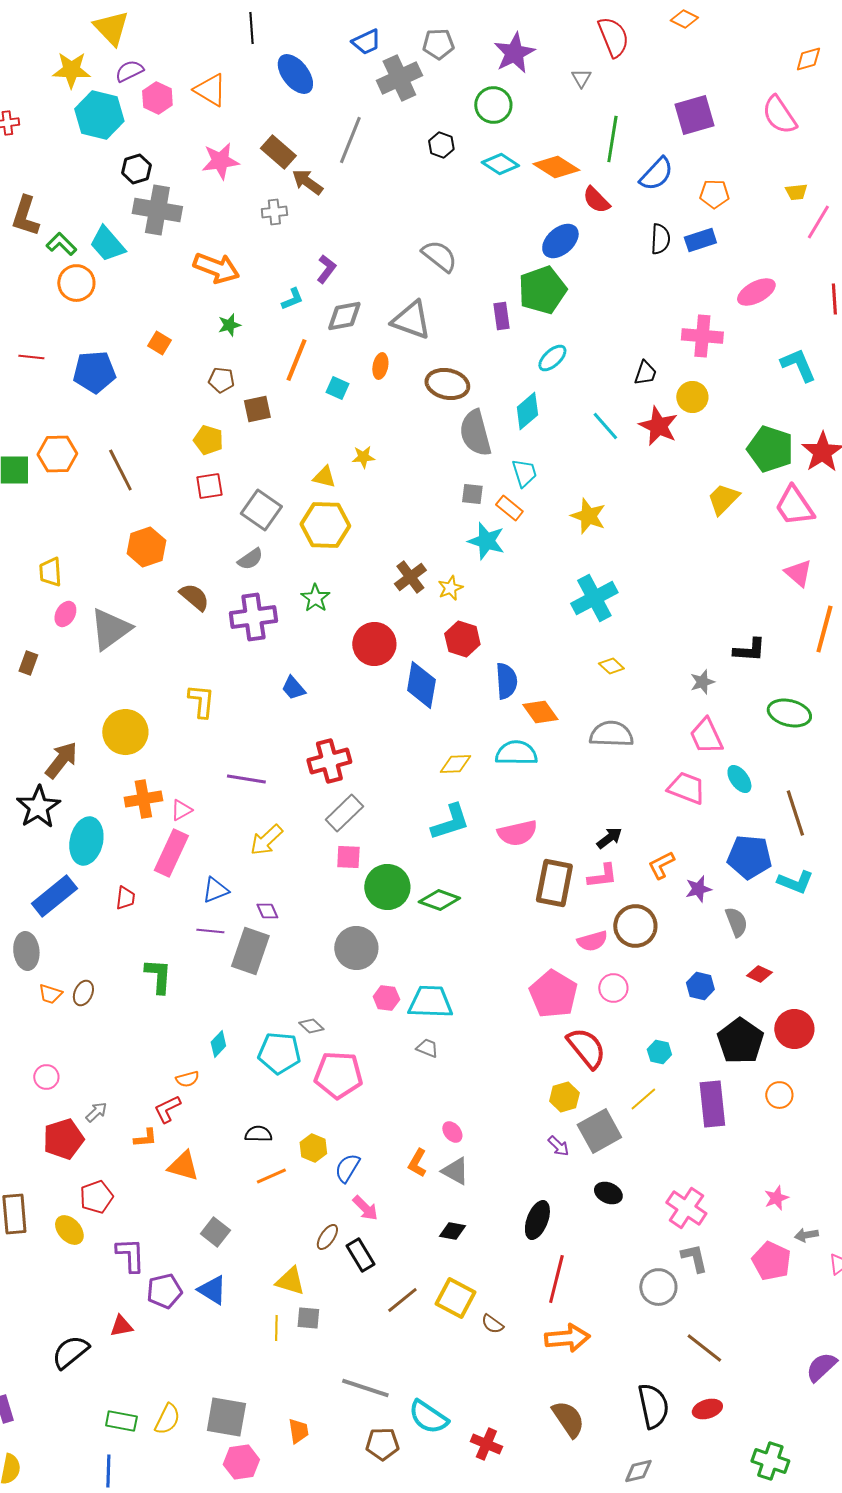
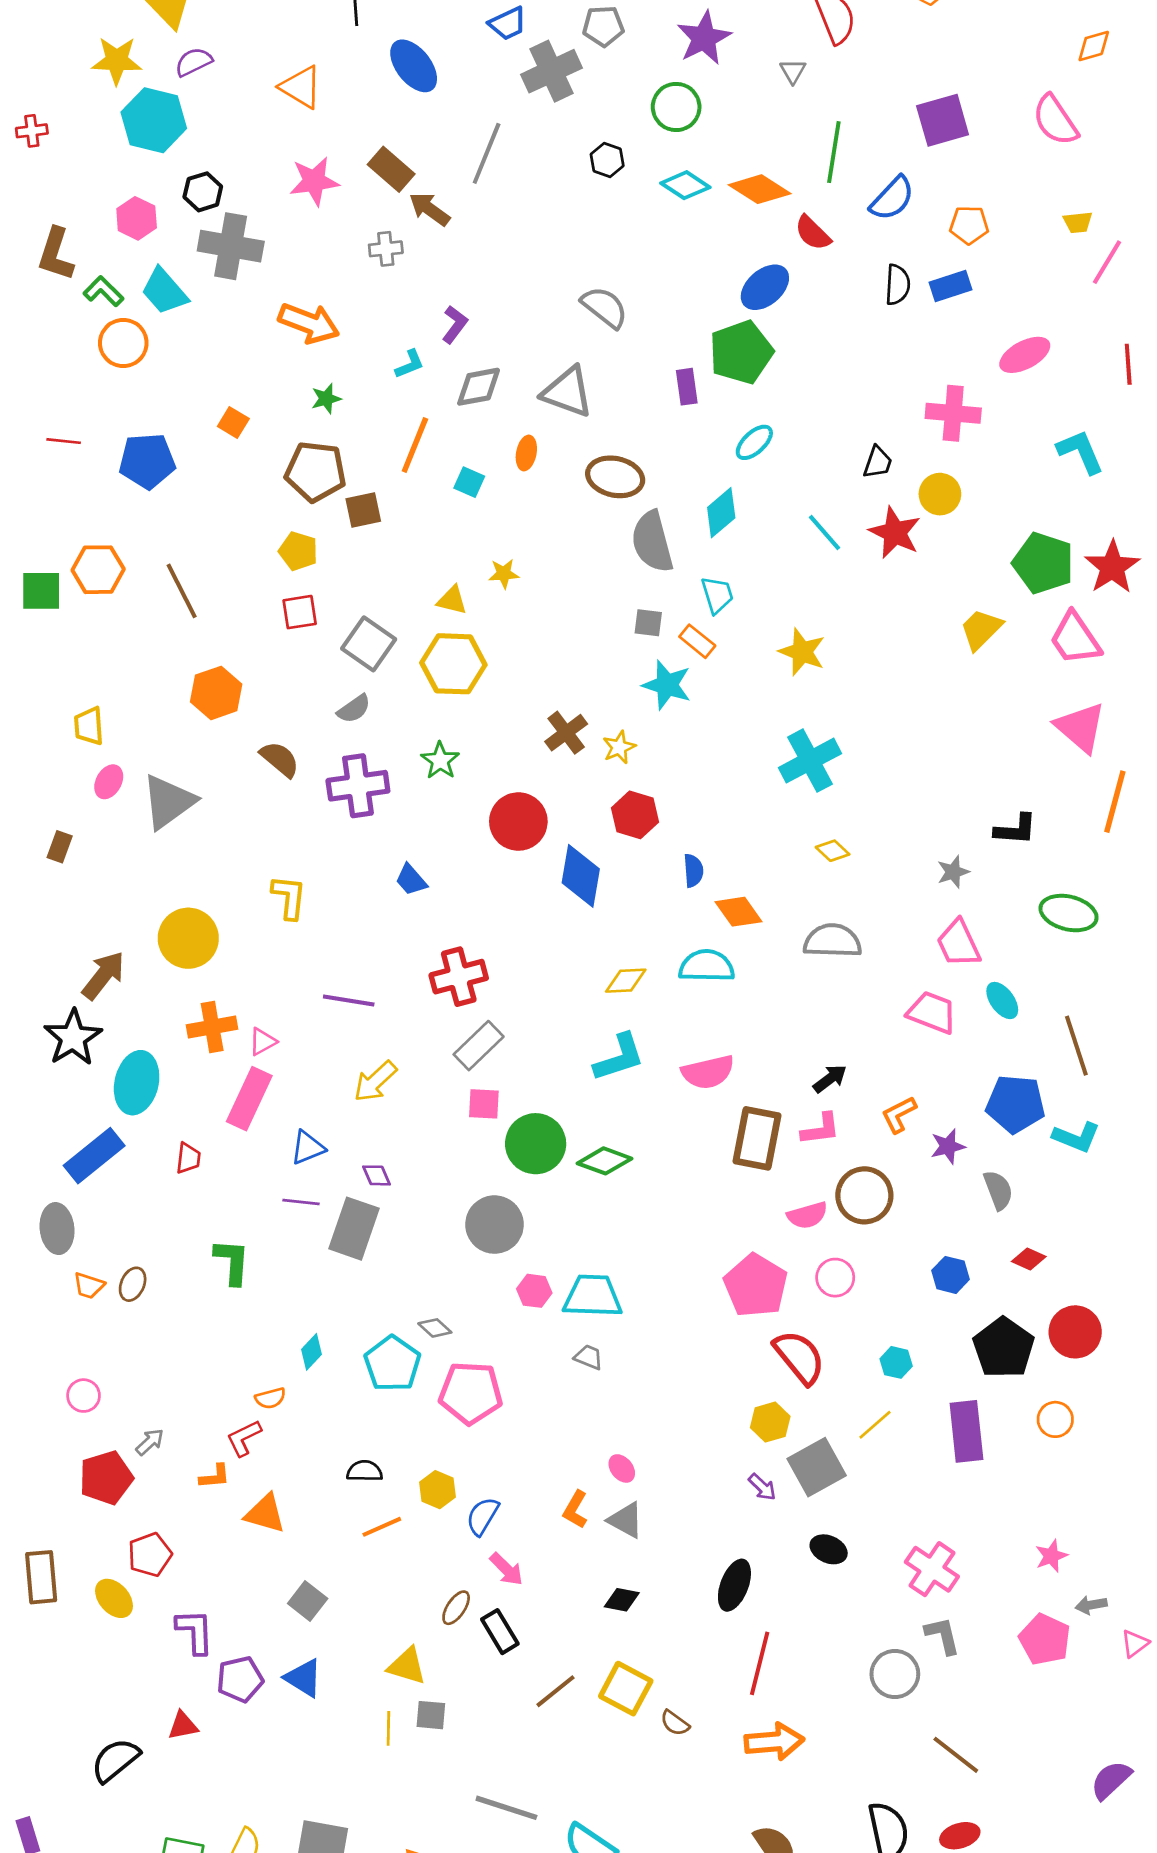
pink hexagon: (157, 98) -> (137, 218), moved
brown pentagon: (221, 380) -> (316, 472), size x1.8
pink triangle: (798, 573) -> (1080, 727), size x1.4
blue semicircle: (506, 681) -> (693, 871), size x0.7
cyan pentagon: (279, 1053) -> (392, 1364), turned 30

